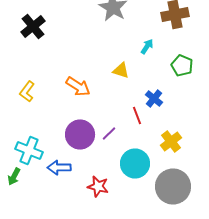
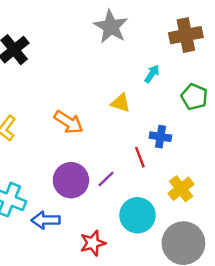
blue cross: (154, 98) -> (160, 137), turned -30
red star: (98, 186) -> (93, 243), turned -30

